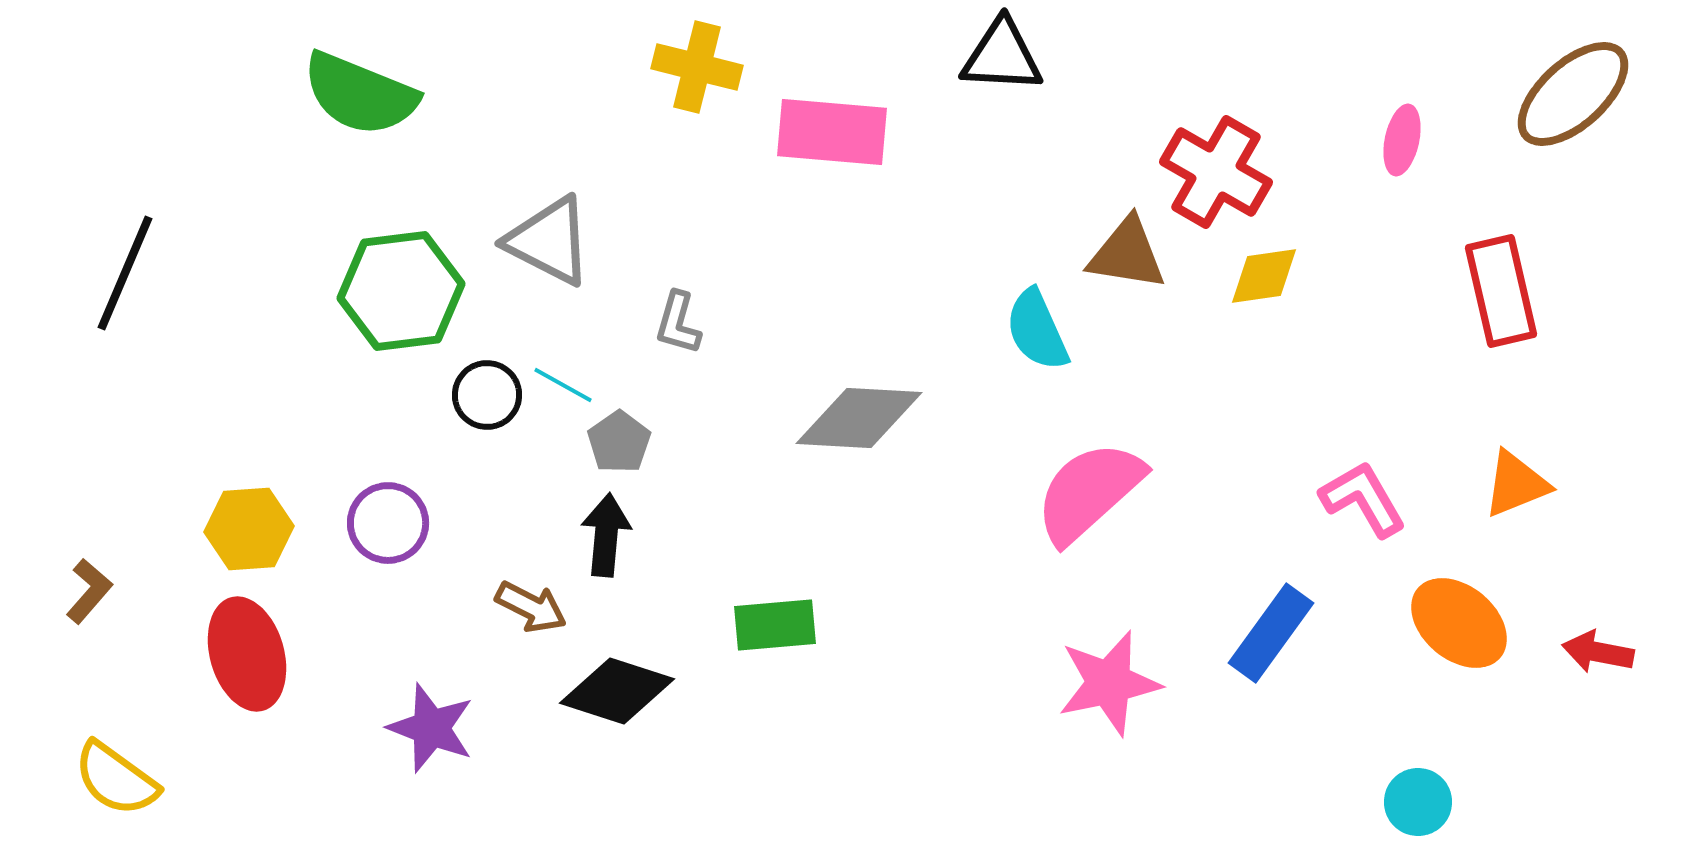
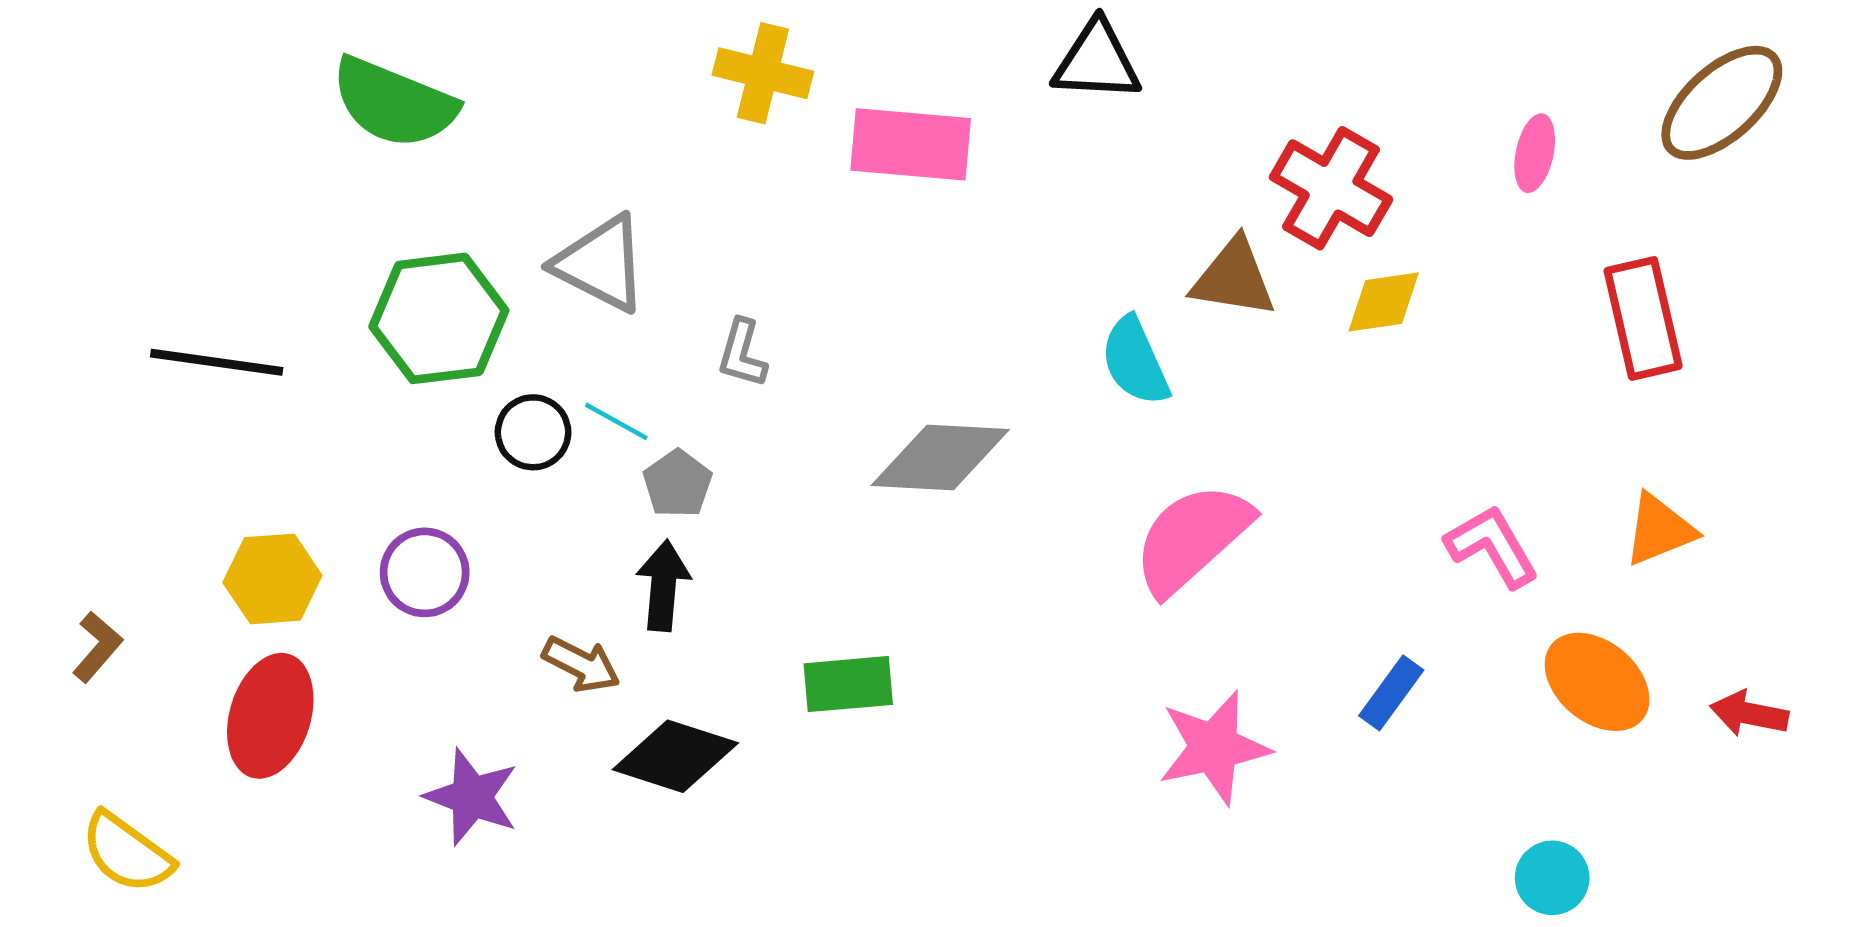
black line: (125, 273) -> (217, 362), moved, turned 75
blue rectangle: (1271, 633) -> (1391, 693), size x0.7
red ellipse: (247, 654) -> (270, 716), turned 33

